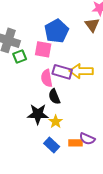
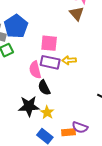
blue pentagon: (57, 31) -> (16, 26), moved
pink square: (43, 49) -> (49, 43), moved
yellow arrow: (81, 71) -> (69, 60), size x0.6

